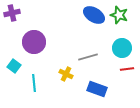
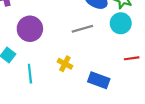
cyan circle: (122, 48) -> (121, 23), moved
gray line: (88, 57) -> (82, 29), moved

